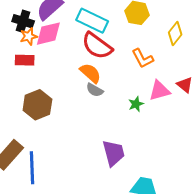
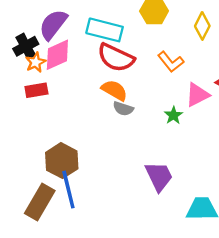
black cross: (23, 21) -> (26, 46), turned -35
brown hexagon: (37, 105) -> (62, 161), moved
blue line: (32, 168) -> (68, 190), moved

